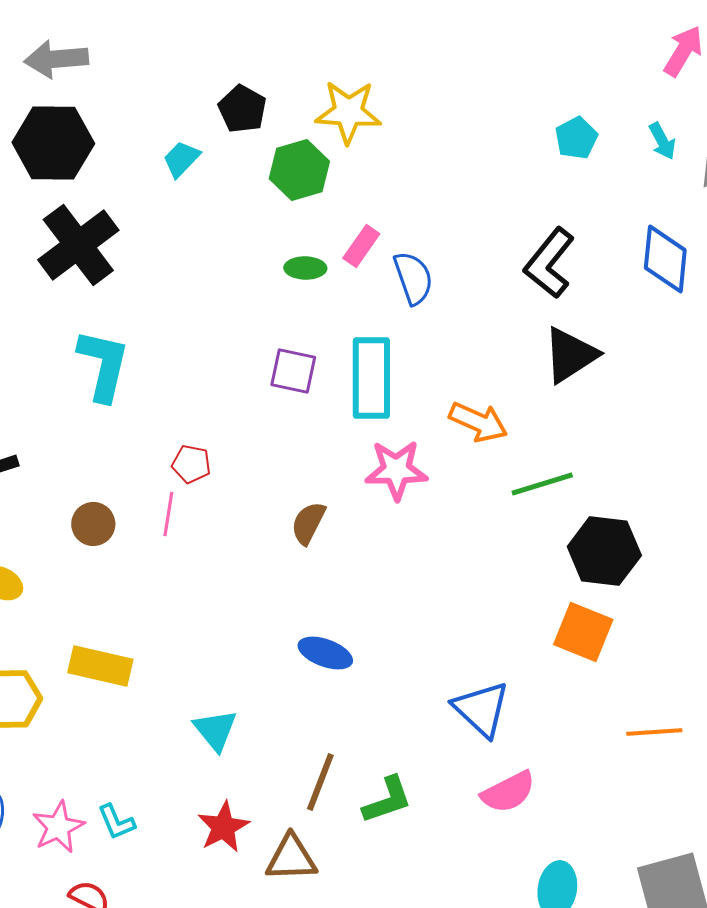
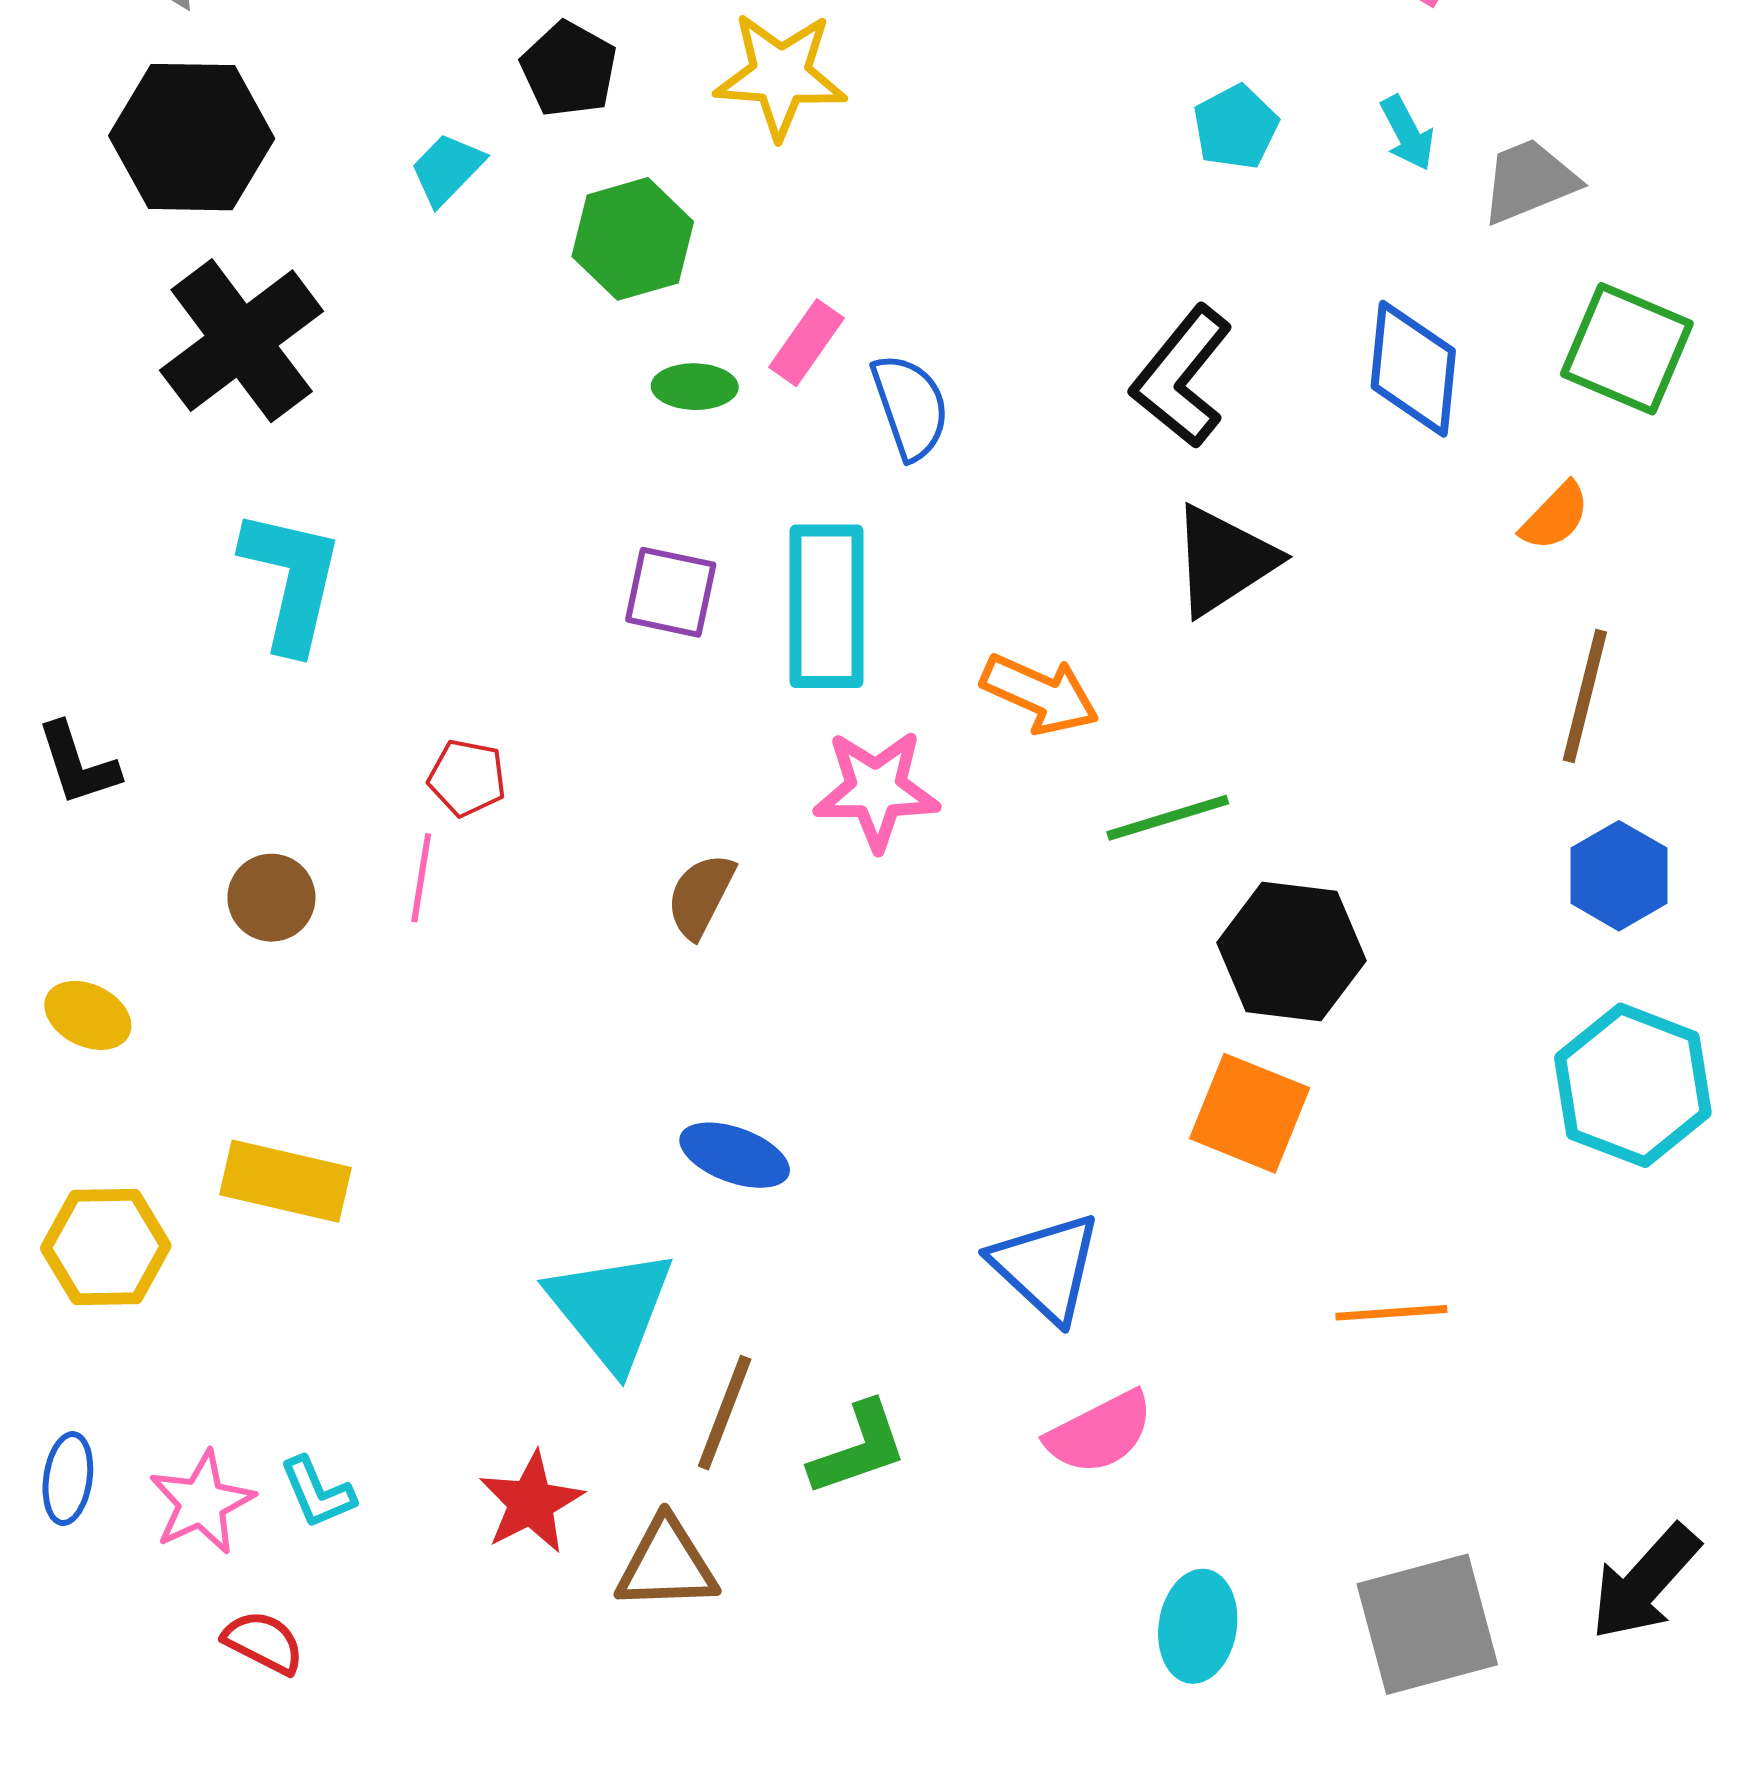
green hexagon: (299, 170) -> (633, 239), moved
cyan triangle: (215, 730) -> (611, 1309), moved, size x1.5

